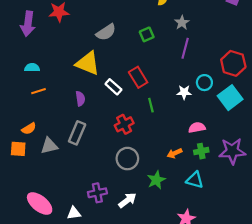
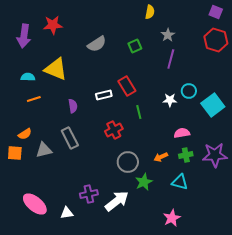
yellow triangle: (88, 63) -> (56, 69), moved
red hexagon: (233, 63) -> (216, 40), moved
white rectangle: (113, 87) -> (104, 95), turned -56
gray rectangle: (77, 133) -> (70, 138), turned -50
gray circle: (127, 159) -> (128, 162), moved
white arrow: (127, 200) -> (117, 201), size x1.4

